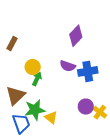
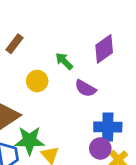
blue cross: (88, 71) -> (108, 127), moved
green arrow: (37, 79) -> (64, 61), moved, turned -80

